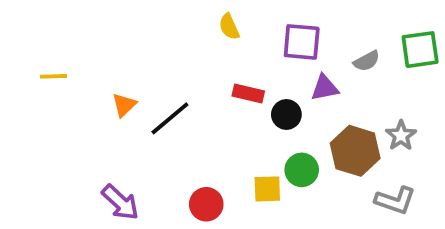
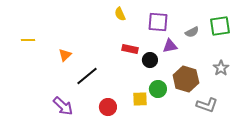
black line: (170, 118) -> (87, 76), moved
gray star: (401, 136) -> (221, 68), moved

